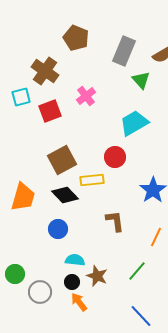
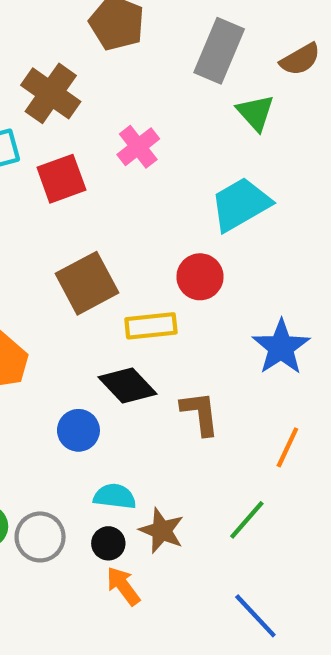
black diamond: (65, 195) -> (128, 386), moved
gray circle: (40, 292) -> (40, 537), moved

